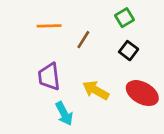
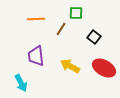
green square: (124, 18) -> (76, 13), moved, turned 32
cyan arrow: (64, 114) -> (21, 83), moved

